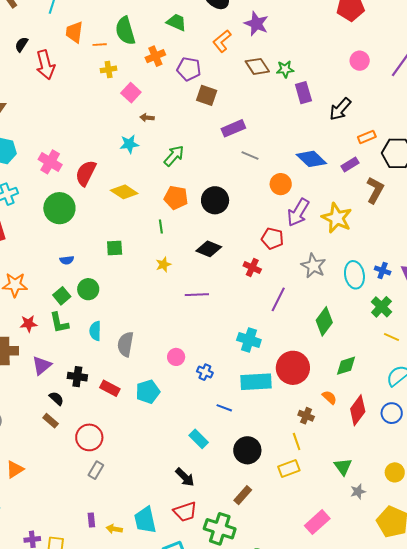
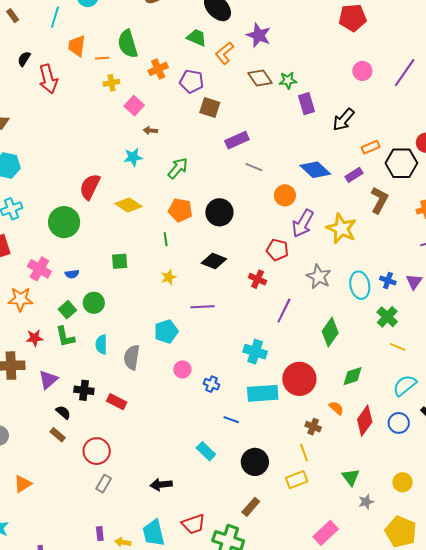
green trapezoid: (176, 22) -> (197, 38), moved
pink cross: (50, 162) -> (39, 269), moved
cyan pentagon: (148, 392) -> (166, 331), moved
black arrow: (185, 477) -> (161, 485), moved, turned 130

